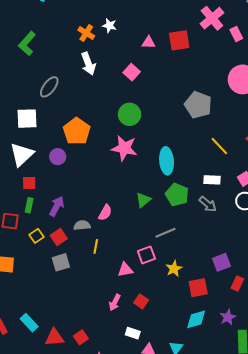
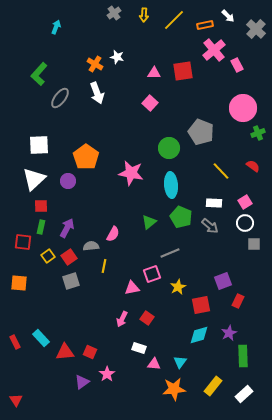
pink square: (132, 72) -> (150, 103), moved
gray ellipse: (49, 87) -> (60, 98), moved
green circle: (130, 114) -> (169, 148), moved
red square: (81, 337) -> (90, 352), turned -32

